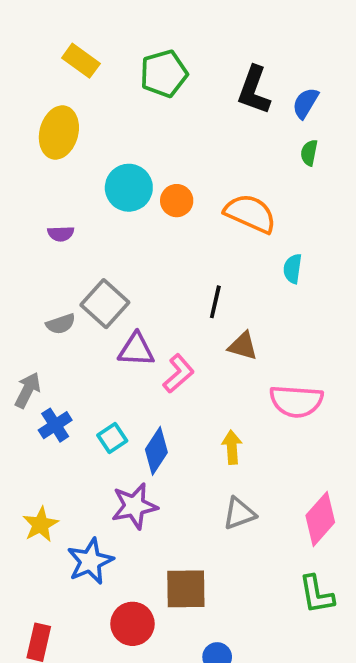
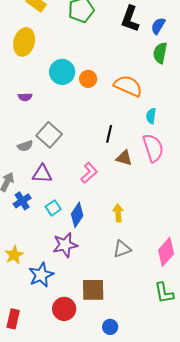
green semicircle: (309, 153) -> (160, 53), size x1.5
purple triangle: (136, 350) -> (42, 174), moved
pink semicircle: (296, 401) -> (153, 148), moved, turned -112

